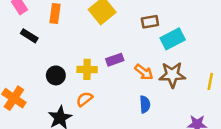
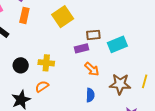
brown rectangle: (150, 22) -> (93, 35), moved
purple rectangle: (115, 60) -> (82, 48), moved
brown star: (172, 75) -> (120, 84), moved

